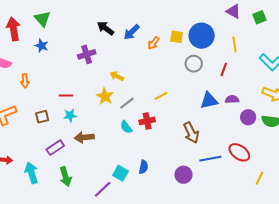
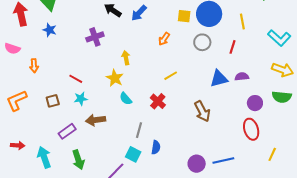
orange arrow: (154, 43) -> (164, 39), moved
yellow arrow: (117, 76) -> (126, 58), turned 56
red line: (66, 96) -> (76, 79), turned 32
gray line: (127, 103) -> (139, 130), moved, turned -35
purple circle: (248, 117) -> (255, 103), moved
red cross: (147, 121) -> (158, 101), turned -35
cyan semicircle: (126, 127) -> (126, 99), moved
red ellipse: (239, 152) -> (251, 129), turned 40
blue line: (210, 159) -> (223, 160), moved
purple circle: (183, 175) -> (197, 164), moved

